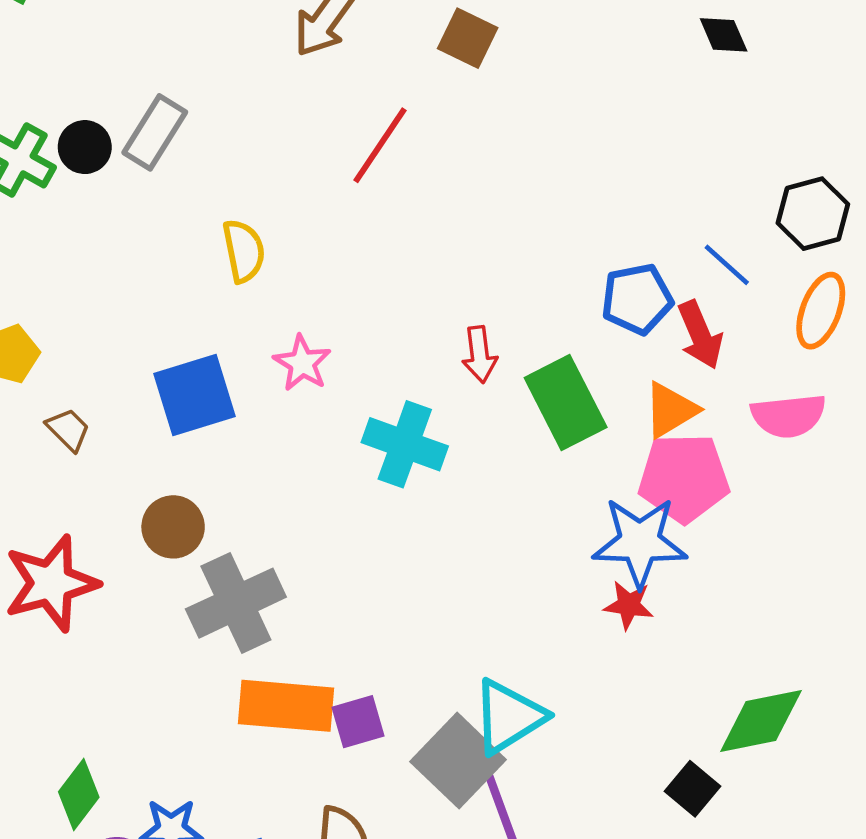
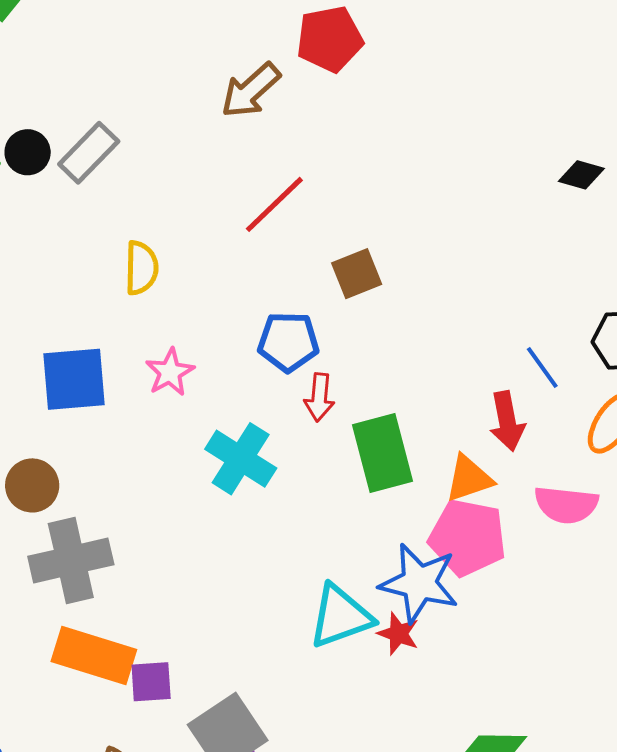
black diamond: (724, 35) -> (581, 175), turned -63
brown square: (468, 38) -> (357, 274), moved, turned 30
blue pentagon: (637, 299) -> (288, 342), moved
cyan triangle: (509, 717) -> (340, 616), moved

